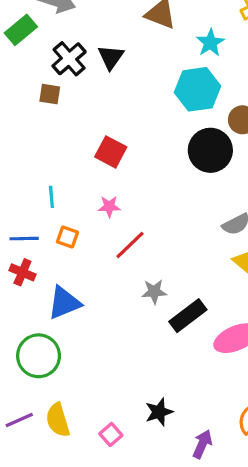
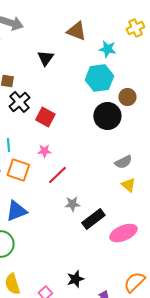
cyan star: (210, 43) -> (107, 49), turned -30
black cross: (69, 59) -> (19, 102), moved
orange square: (67, 237) -> (18, 170), size x1.6

